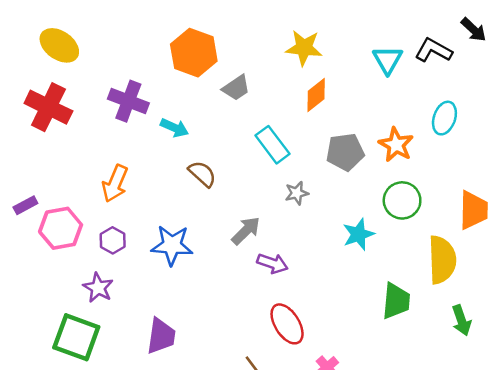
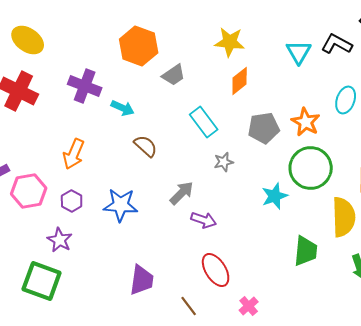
green circle: (402, 200) -> (311, 168), size x1.4
purple trapezoid: (161, 336) -> (142, 280), moved

